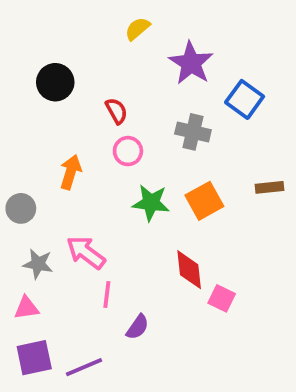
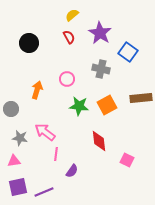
red semicircle: (116, 111) -> (69, 37), moved
brown rectangle: (269, 187) -> (141, 98), size x1.5
pink square: (222, 298) -> (127, 160), moved

